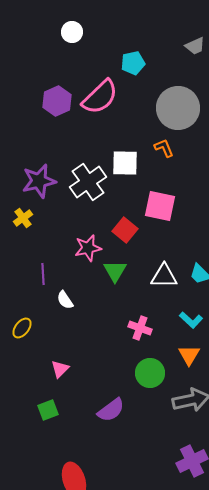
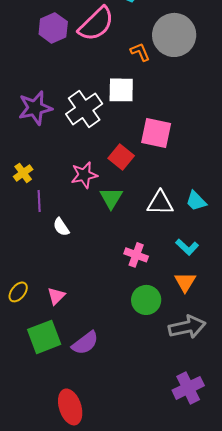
orange L-shape: (164, 148) -> (140, 52), moved
yellow cross: (23, 218) -> (23, 173), moved
yellow ellipse: (22, 328) -> (18, 292), moved
green square: (48, 410) -> (44, 337), size x1.6
purple semicircle: (111, 410) -> (85, 343), moved

